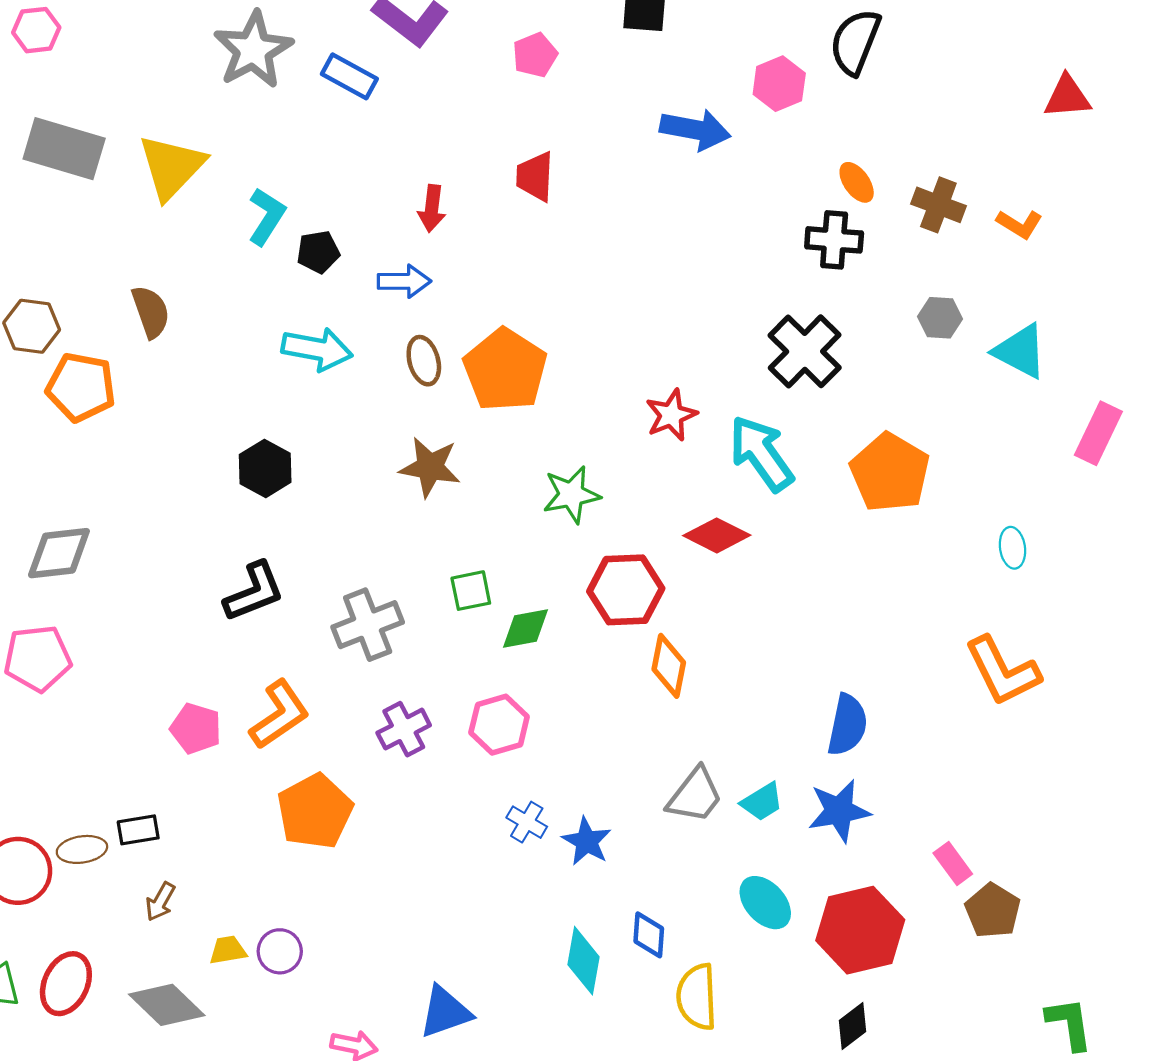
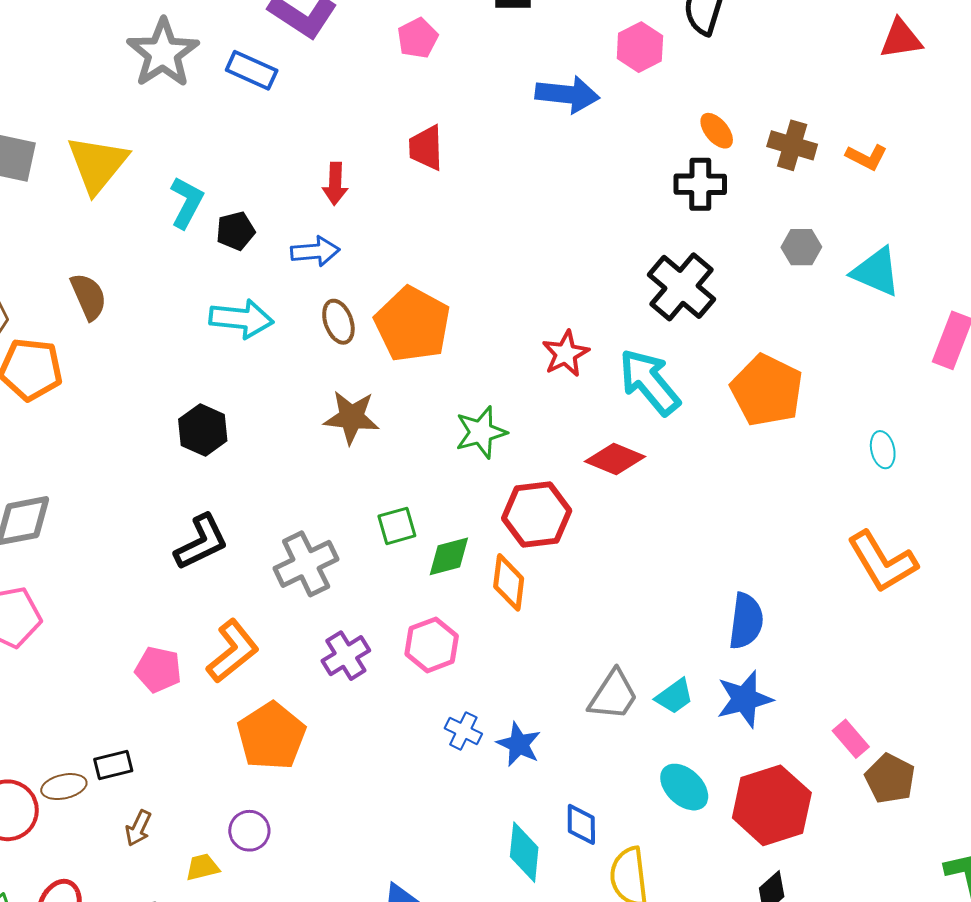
orange diamond: (669, 666) -> (509, 582), moved
purple circle: (280, 951) -> (249, 831), moved

